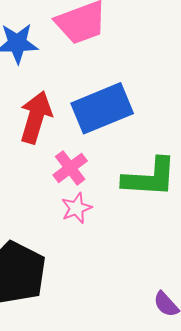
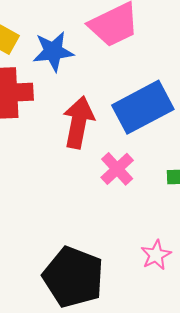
pink star: (76, 208) -> (156, 255), moved

